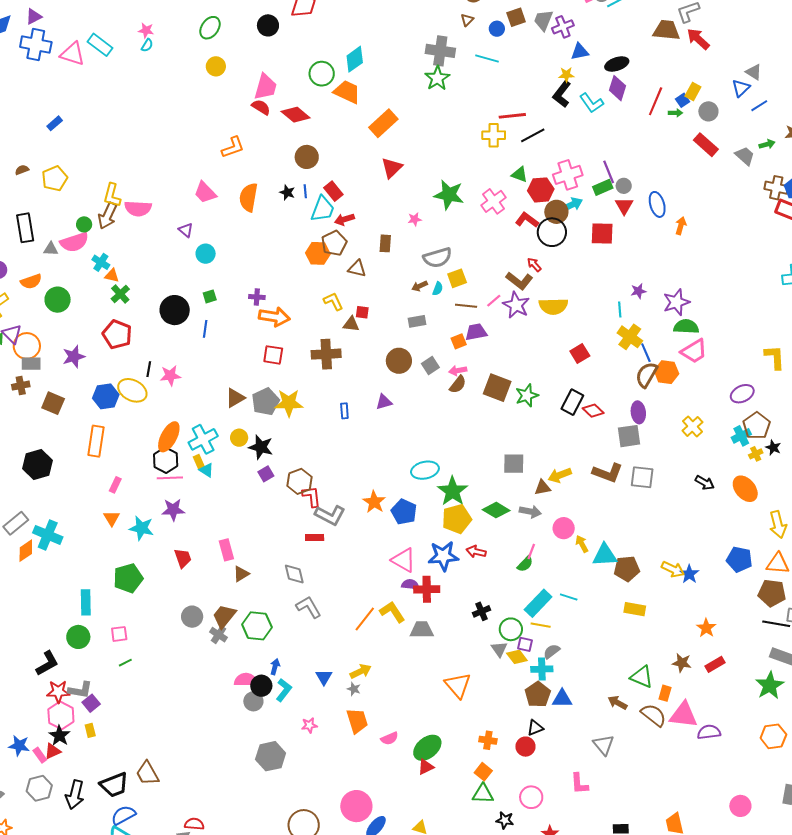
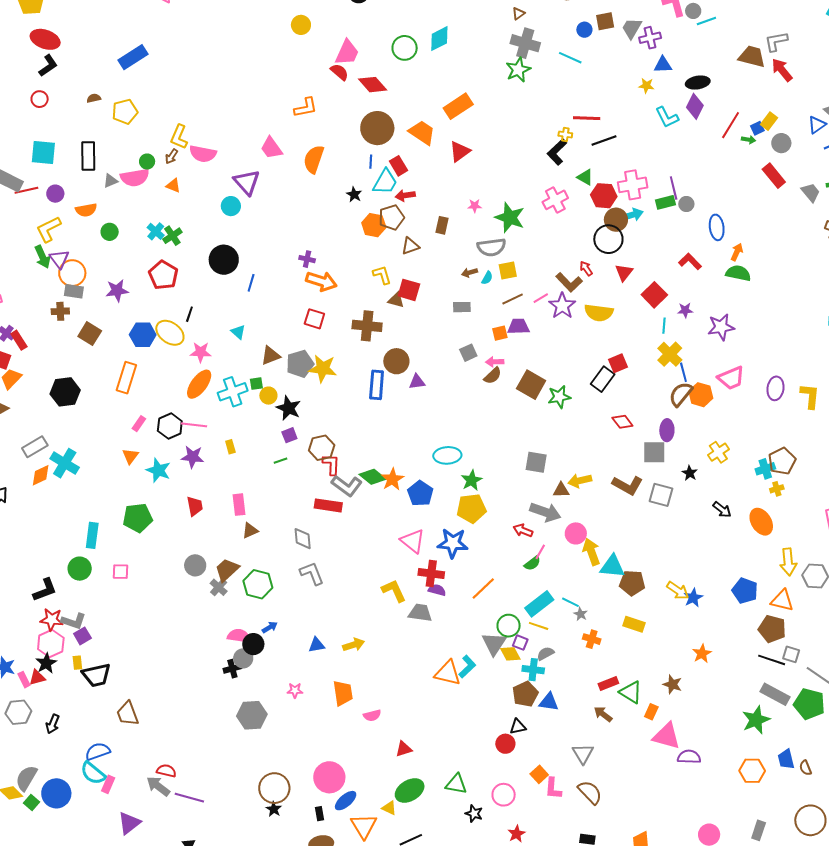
brown triangle: (467, 20) -> (518, 14), moved
orange trapezoid: (347, 92) -> (422, 133), moved
black L-shape: (562, 94) -> (557, 152), moved
blue rectangle: (55, 123) -> (133, 57), size x1.8
yellow cross: (494, 135) -> (565, 135), size x0.6
brown circle: (307, 157) -> (377, 128), size x1.4
black star: (287, 192) -> (354, 194), moved
green star: (449, 195) -> (510, 217), moved
red triangle: (624, 206) -> (624, 272), moved
brown arrow: (107, 216) -> (172, 156), size x0.6
red L-shape: (527, 220) -> (690, 261), moved
purple triangle: (186, 230) -> (247, 182), size x1.8
red square: (602, 234) -> (654, 295), moved, turned 35
gray triangle: (51, 249) -> (110, 181), turned -35
cyan circle: (206, 254) -> (231, 206), moved
cyan cross: (101, 262) -> (156, 231), moved
brown triangle: (357, 269) -> (410, 246), turned -42
orange triangle: (112, 276) -> (173, 186), moved
green square: (210, 296) -> (256, 384), moved
green circle: (58, 300) -> (110, 232), size x0.7
brown line: (466, 306) -> (513, 299), turned -40
red square: (362, 312) -> (409, 290), size x1.6
green semicircle: (686, 327) -> (738, 273), moved
brown circle: (399, 361) -> (396, 361), moved
pink star: (170, 376) -> (201, 352), moved
purple ellipse: (742, 394) -> (775, 388), moved, turned -65
black rectangle: (572, 402) -> (603, 379), moved
blue rectangle: (344, 411) -> (377, 385), size x1.8
black star: (773, 448) -> (690, 473), moved
black hexagon: (166, 460) -> (170, 426), moved
yellow rectangle: (199, 462) -> (230, 447), moved
cyan triangle: (206, 470) -> (238, 332), moved
green star: (453, 491) -> (472, 480), size x0.7
green diamond: (496, 510) -> (373, 477), moved
gray arrow: (530, 512) -> (545, 512), size x1.4
red rectangle: (315, 537) -> (328, 505), size x1.5
yellow arrow: (582, 544) -> (591, 552), size x1.5
red arrow: (476, 552) -> (523, 530), moved
purple semicircle: (410, 585) -> (437, 590), moved
black cross: (481, 611) -> (232, 669), moved
orange line: (365, 619) -> (483, 589), moved
gray triangle: (499, 649) -> (494, 644), size x1.5
green line: (125, 663) -> (280, 461), moved
red rectangle: (715, 664) -> (608, 683), moved
blue arrow: (275, 667) -> (270, 627), turned 35
blue triangle: (324, 677) -> (316, 645), turned 42
orange triangle: (458, 685) -> (448, 673), turned -44
gray star: (354, 689) -> (581, 614), moved
cyan L-shape: (284, 690) -> (467, 667), moved
brown semicircle: (654, 715) -> (590, 792), moved
orange cross: (488, 740) -> (592, 639), moved
green ellipse: (427, 748) -> (410, 790), moved
orange square: (483, 772) -> (539, 774), moved
black trapezoid: (114, 785) -> (96, 675), moved
black arrow: (75, 795) -> (53, 724), size x0.7

